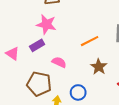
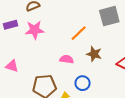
purple rectangle: (37, 45) -> (10, 25), moved, turned 32
pink semicircle: (59, 62) -> (67, 59), moved

